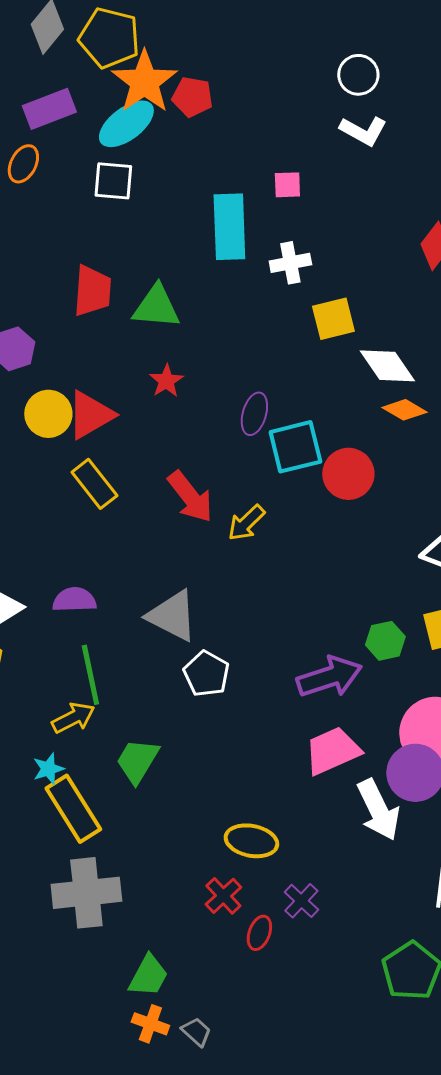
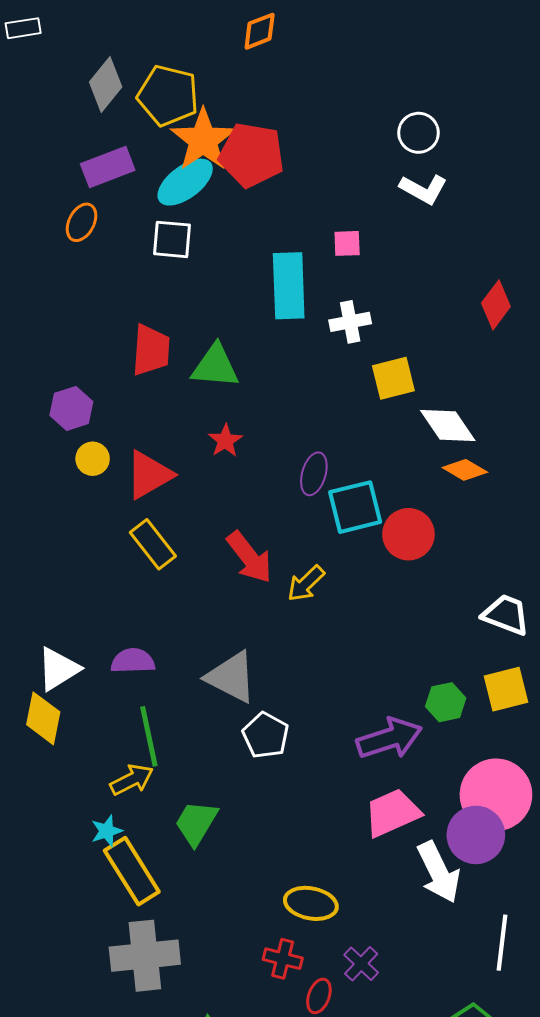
red pentagon: (192, 97) -> (251, 155), size x1.6
yellow circle: (48, 414) -> (93, 459), moved, size x0.7
red cross: (223, 896) -> (283, 959), turned -33

